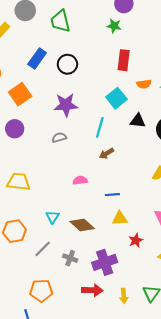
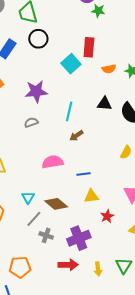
green star: (114, 26) -> (98, 11), moved
black circle: (67, 64) -> (38, 39), moved
cyan square: (116, 98) -> (71, 64), moved
pink semicircle: (80, 180) -> (53, 162), size x1.5
gray line: (43, 249) -> (34, 219), moved

